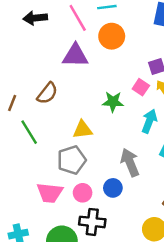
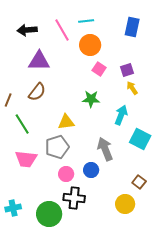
purple triangle: (75, 56) -> (39, 61), moved
pink square: (141, 87) -> (99, 69), moved
pink trapezoid: (50, 193) -> (26, 159), moved

